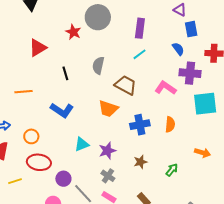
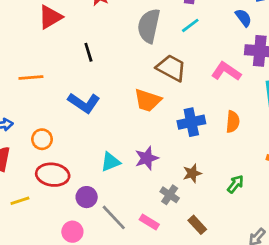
gray semicircle: (98, 65) -> (149, 26), moved, size x1.4
cyan triangle: (82, 144) -> (110, 162), moved
gray cross: (108, 176) -> (170, 195), moved

